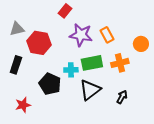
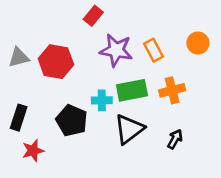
gray triangle: (17, 29) -> (19, 57), moved
orange circle: (141, 44) -> (198, 43), moved
black rectangle: (16, 65) -> (19, 118), moved

